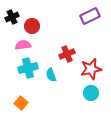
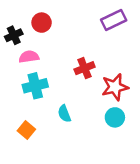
black cross: (12, 17) -> (14, 35), moved
red circle: (32, 26) -> (42, 23), moved
cyan semicircle: (51, 75) -> (64, 114), moved

